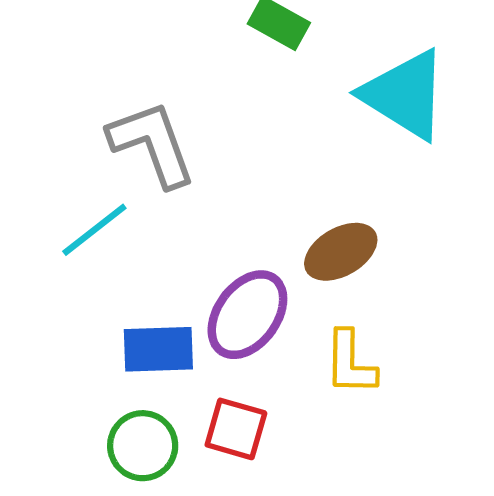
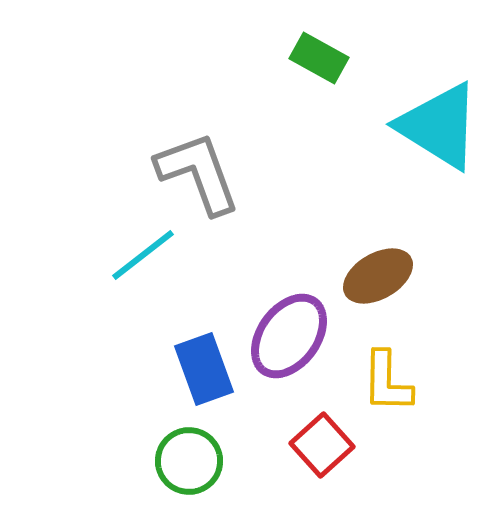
blue rectangle: (158, 349) -> (204, 369), turned 72
red square: (236, 429) -> (322, 445), moved, turned 32

